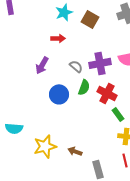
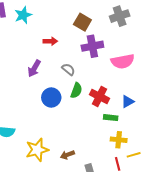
cyan star: (64, 12) -> (23, 15), moved
purple cross: (100, 63) -> (92, 46), moved
green rectangle: (118, 114) -> (111, 118), turned -48
brown arrow: (75, 151) -> (67, 155), turned -40

